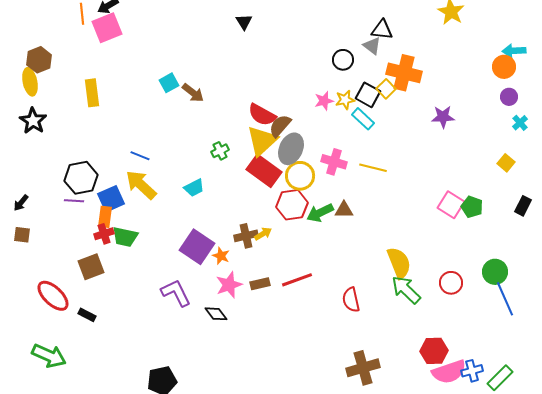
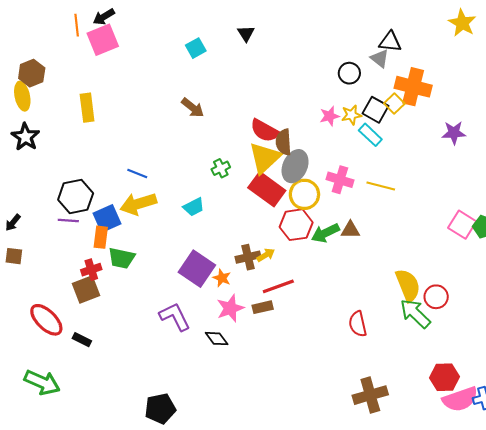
cyan square: (169, 83) -> (196, 48), moved
brown semicircle: (280, 126) -> (284, 142), turned -45
yellow arrow: (141, 185) -> (138, 204), turned -60
red cross: (104, 234) -> (91, 270), moved
red line: (297, 280) -> (278, 286), moved
red circle: (451, 283) -> (436, 297), moved

